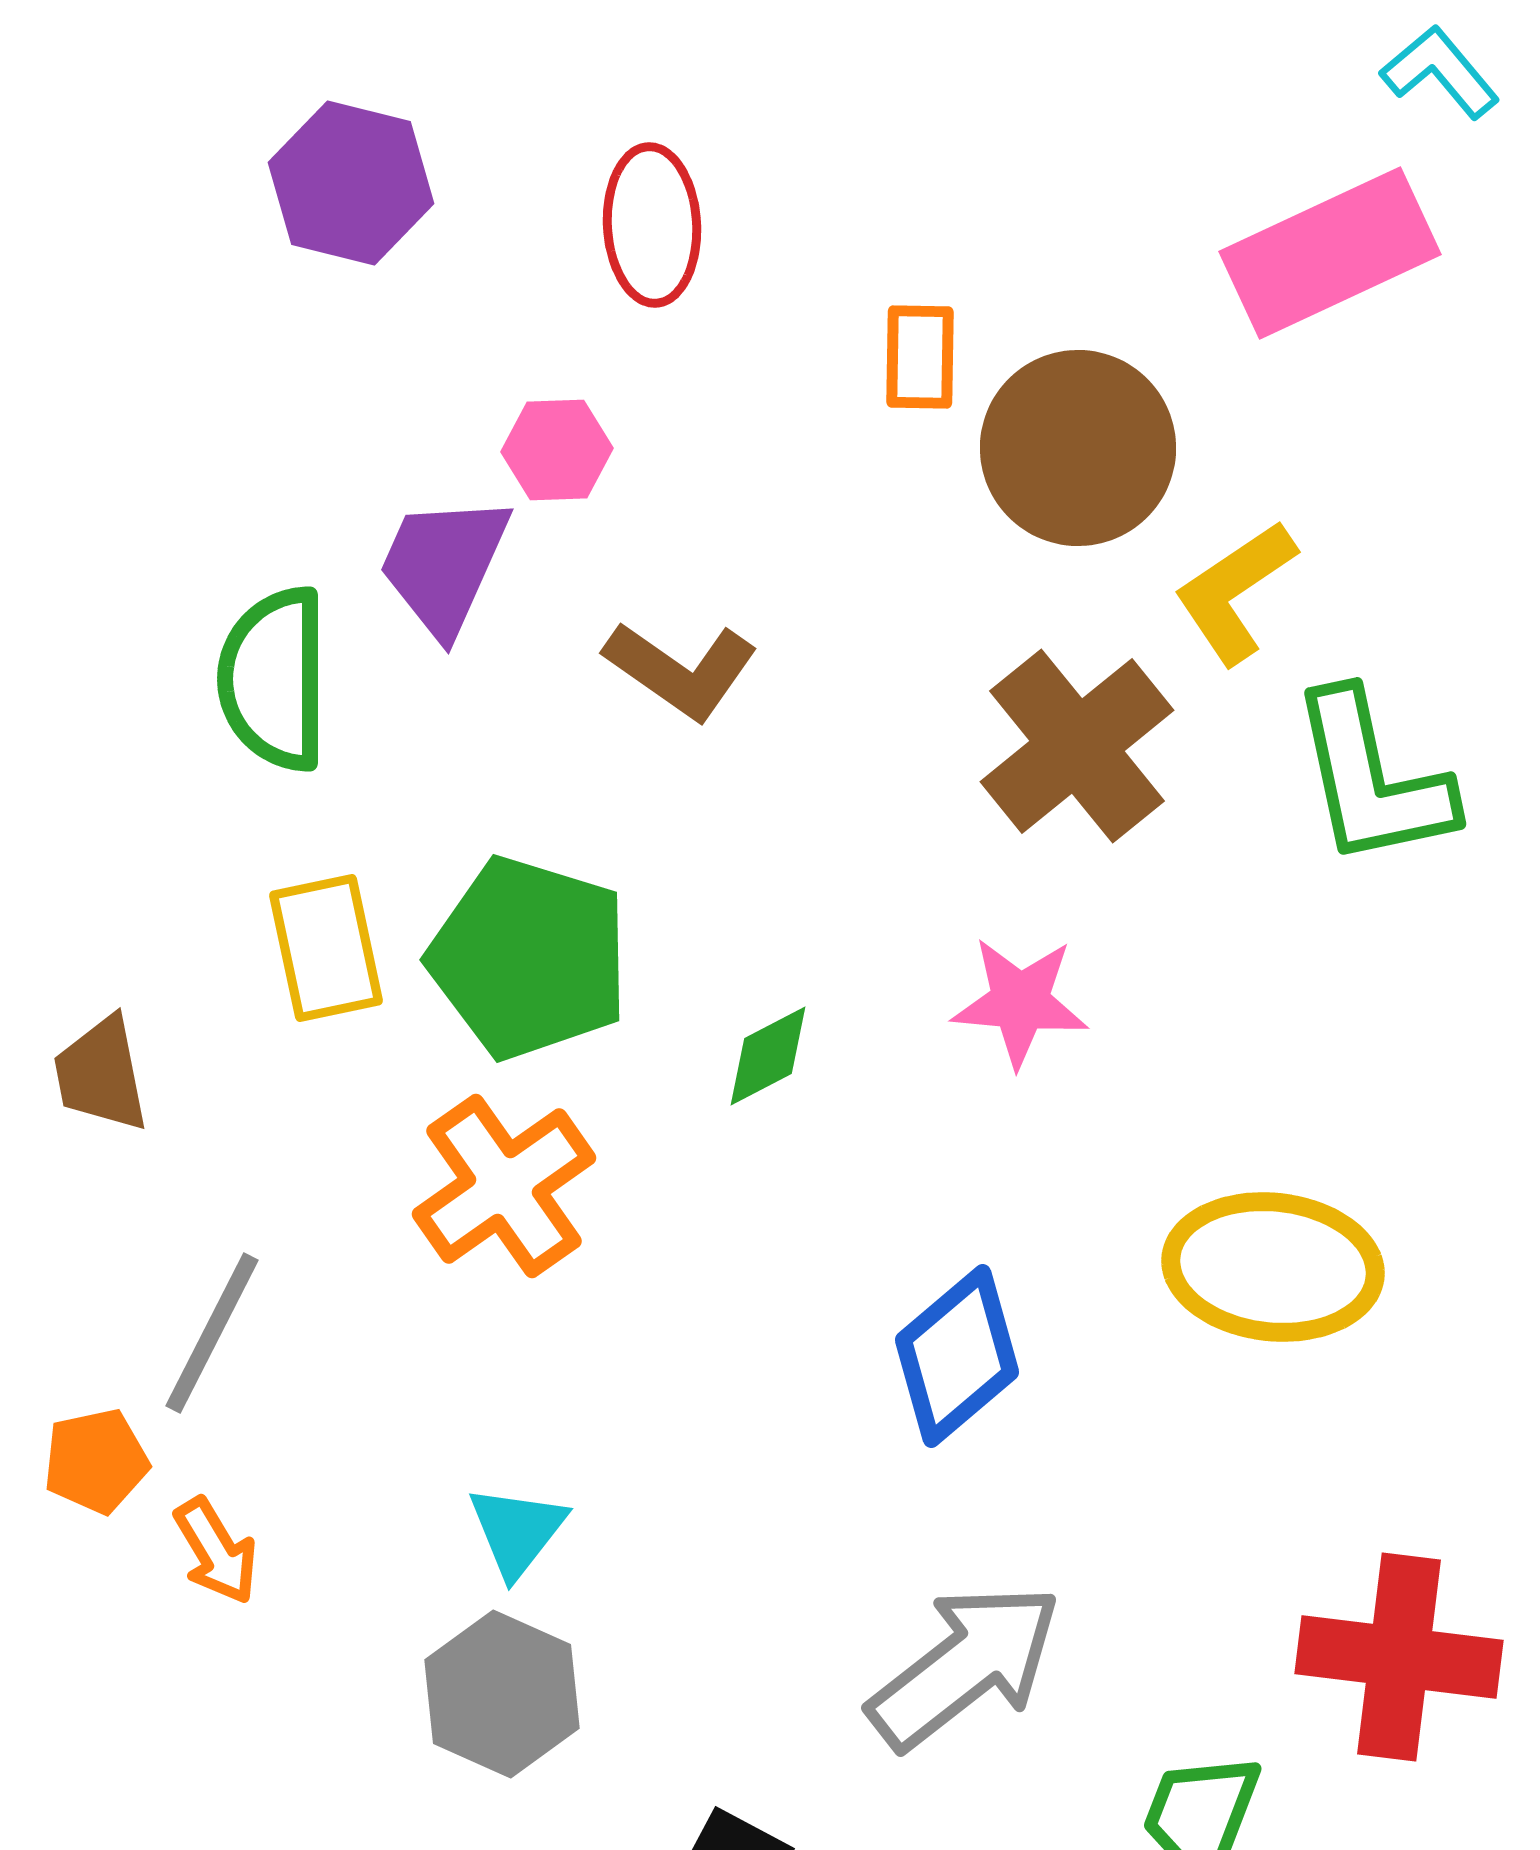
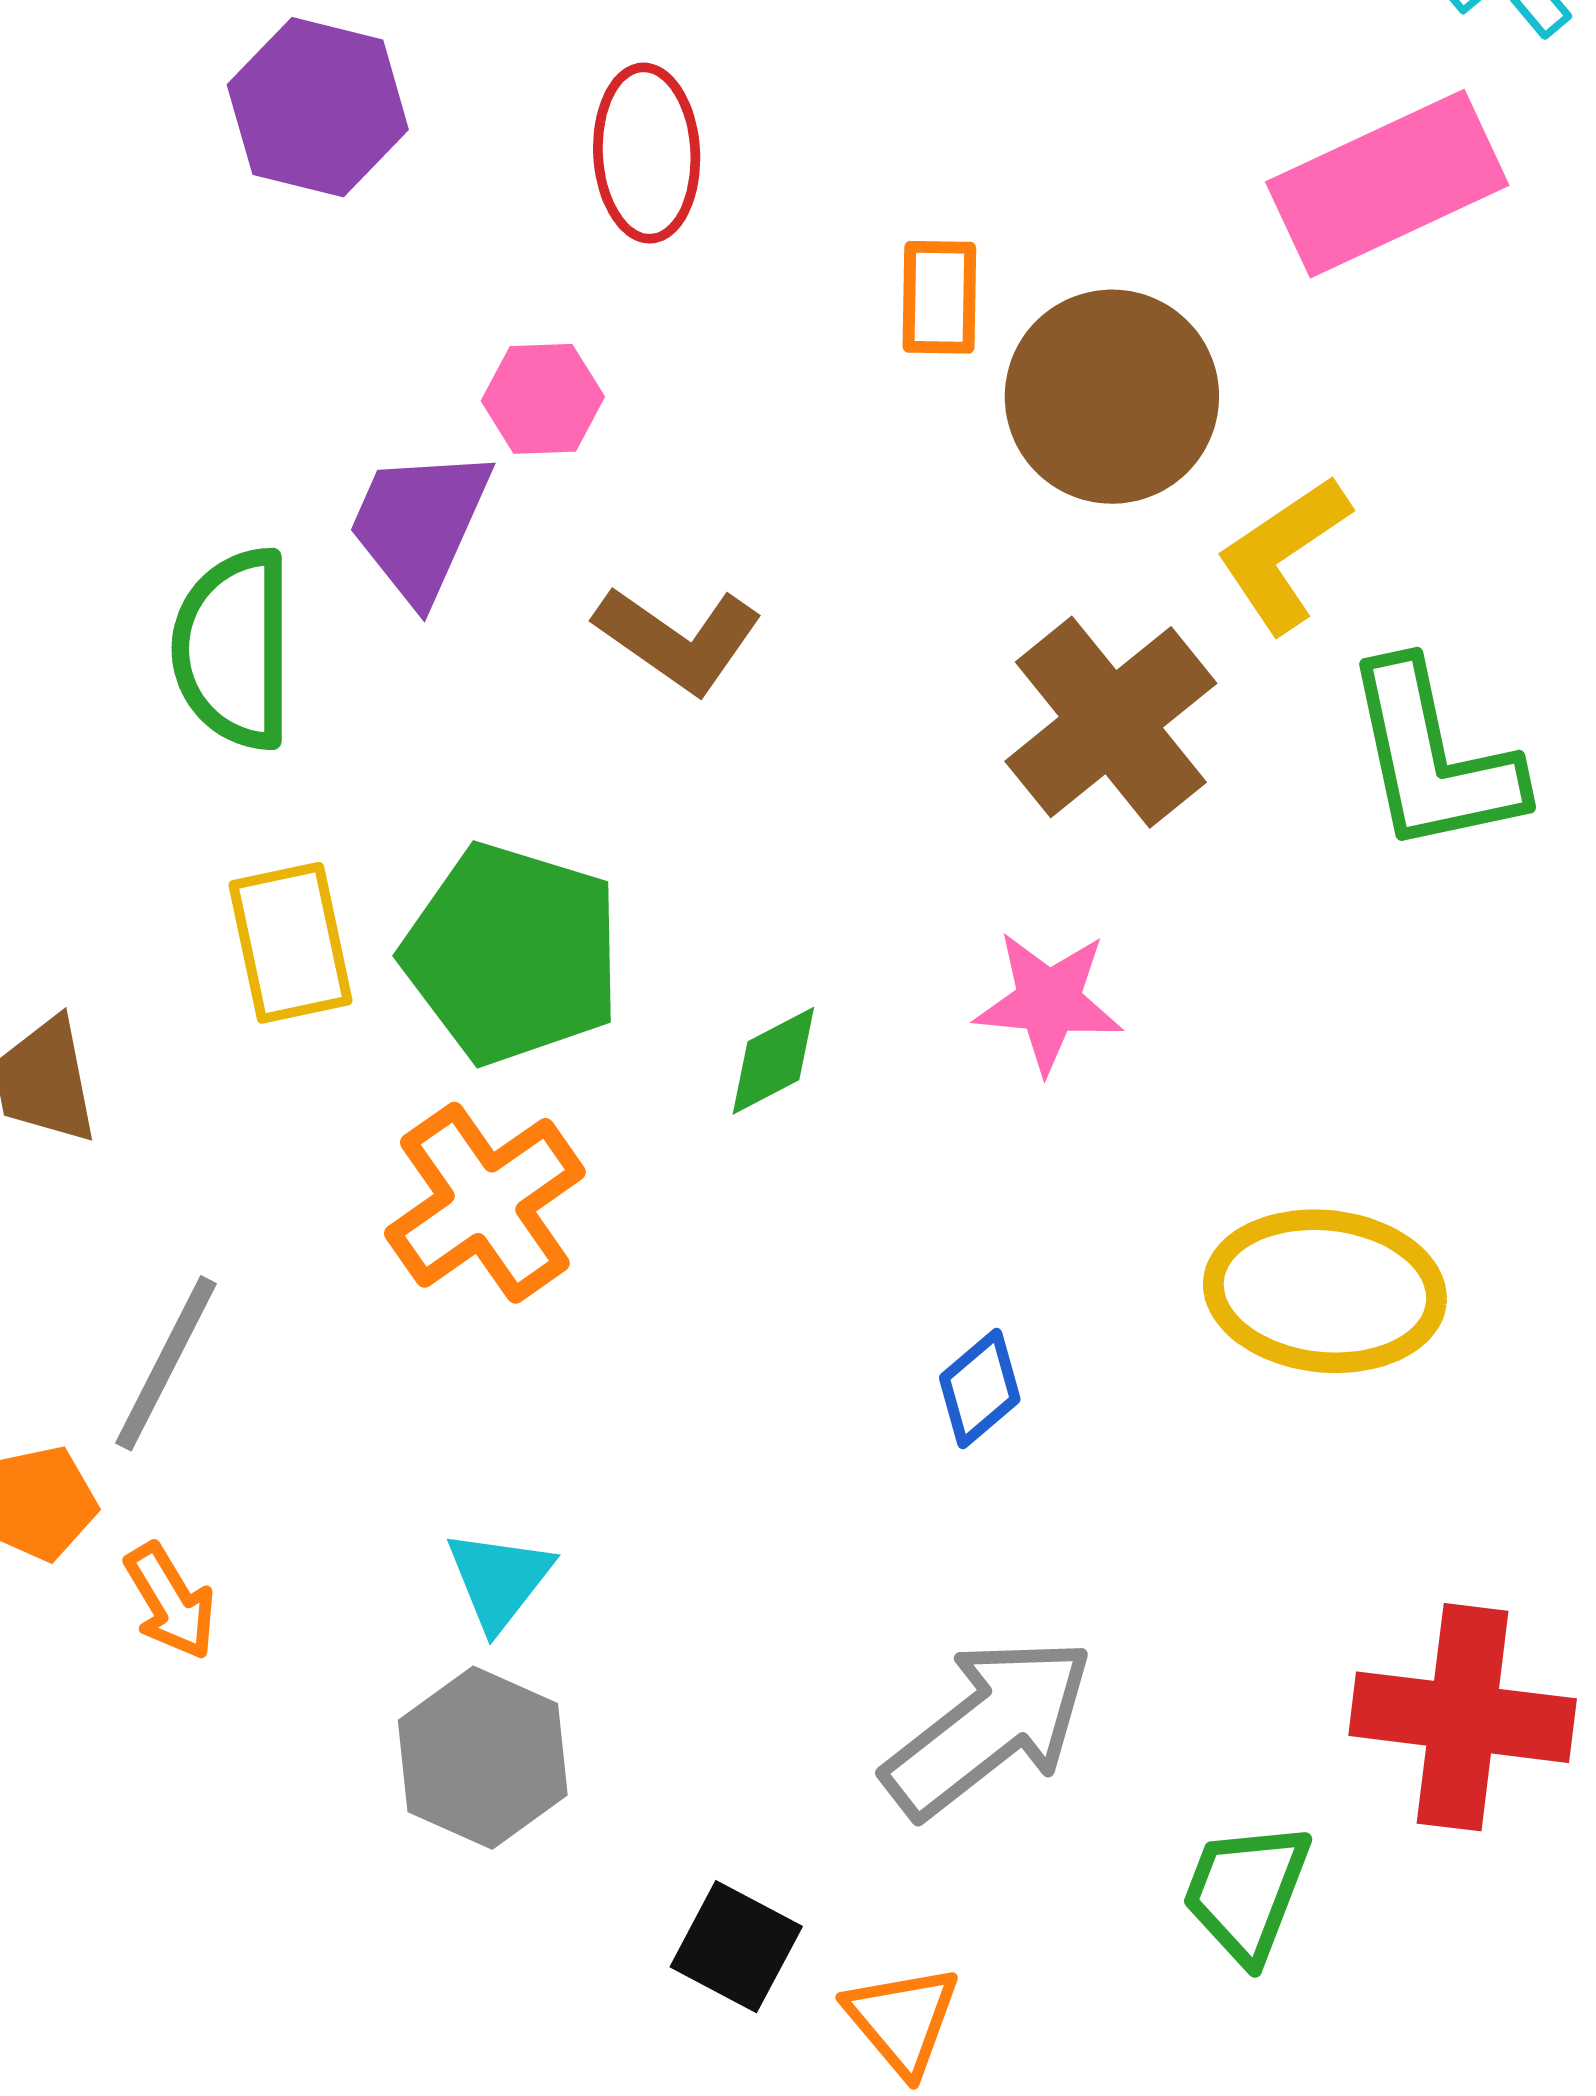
blue diamond: (957, 1356) -> (980, 1388), size x0.6

